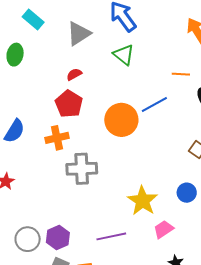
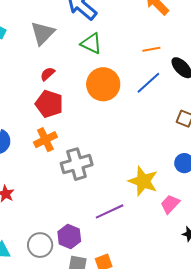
blue line: (154, 104) -> (148, 83), moved
orange circle: (121, 120) -> (103, 84), moved
purple line: (111, 236) -> (110, 211), moved

